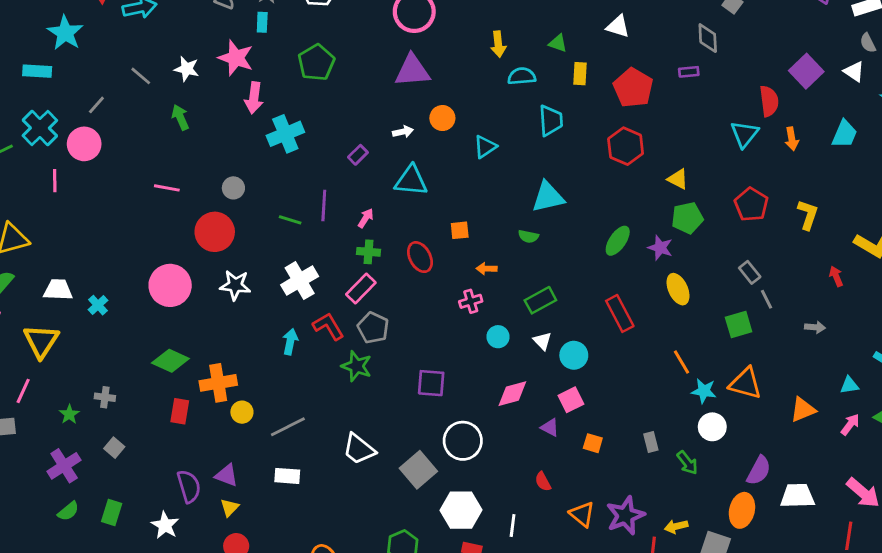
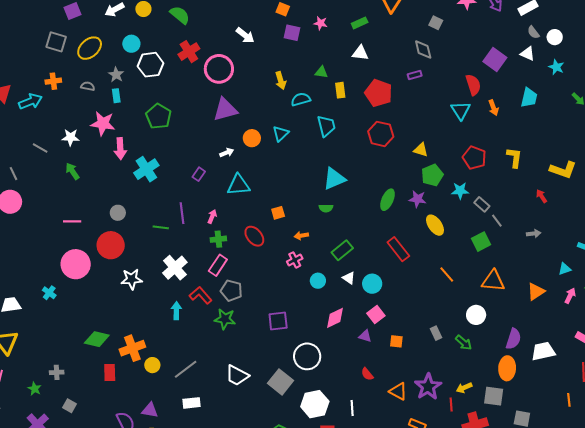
gray line: (96, 105) -> (13, 174), turned -56
cyan triangle: (485, 147) -> (281, 134), moved
pink circle: (170, 285) -> (76, 264), moved
cyan cross: (98, 305) -> (49, 293), moved
cyan star: (704, 391) -> (460, 191), moved

